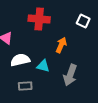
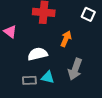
white semicircle: (20, 60) -> (38, 54), moved
cyan triangle: (43, 66) -> (48, 77), moved

